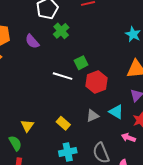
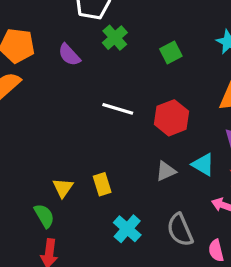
green square: (81, 63) -> (171, 53), moved
yellow rectangle: (63, 123) -> (102, 184), moved, turned 32
cyan cross: (68, 152) -> (127, 229), turned -36

